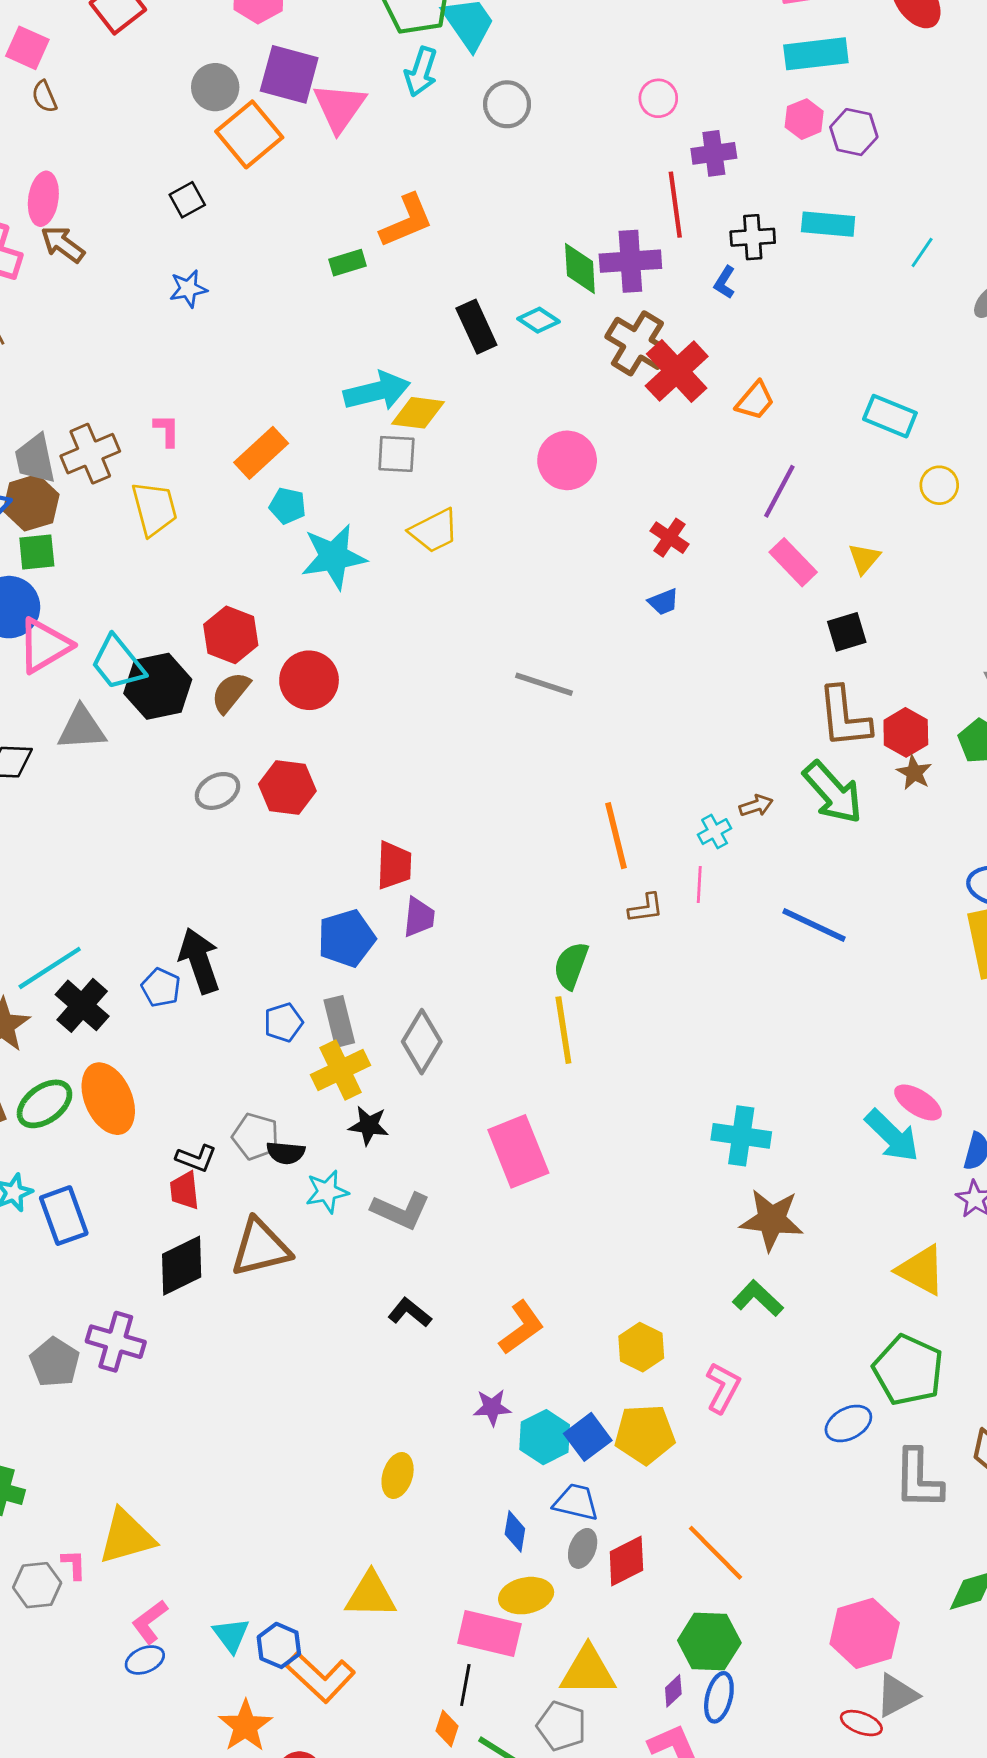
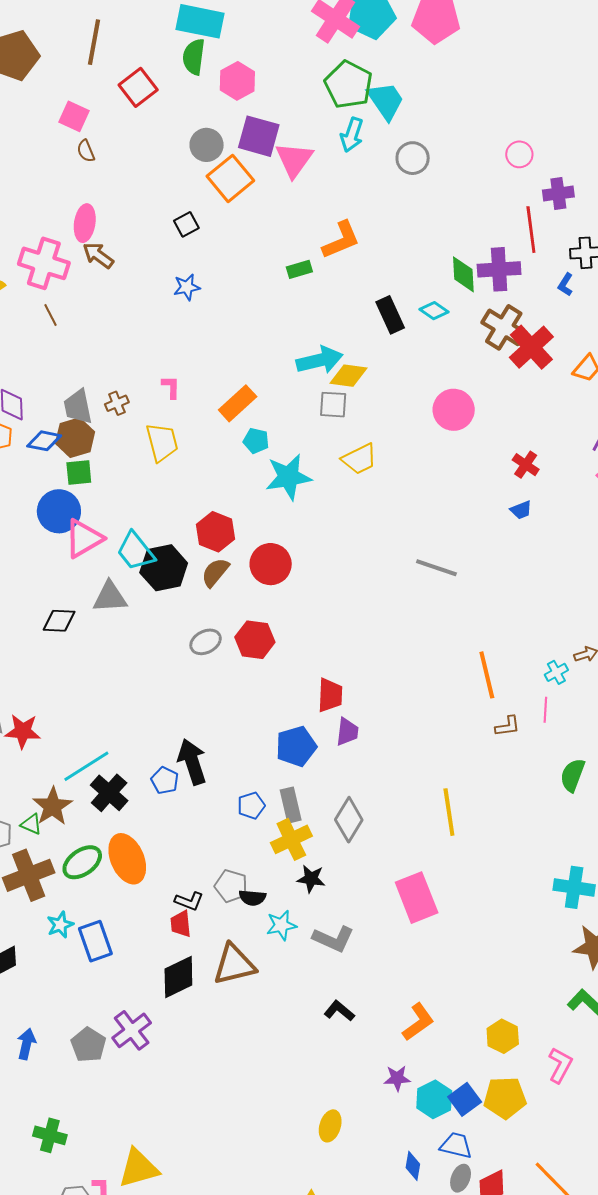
brown cross: (90, 454) -> (117, 403), size x0.6
green semicircle: (571, 966) -> (573, 775), moved
purple cross: (116, 1342) -> (132, 1030), turned 36

